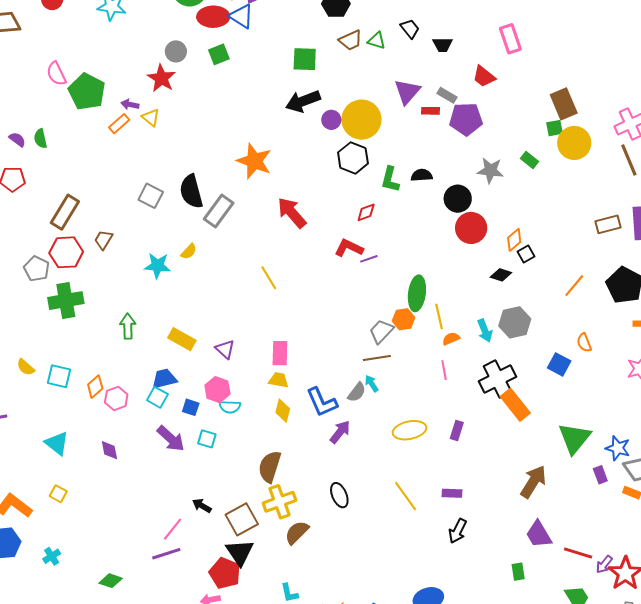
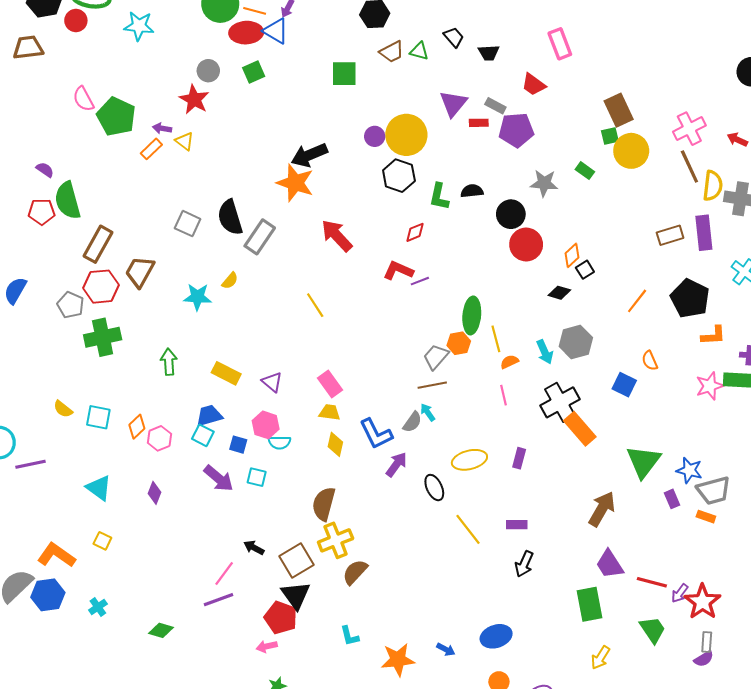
black arrow: (303, 101) -> (309, 155), moved
green semicircle: (40, 139) -> (68, 200), moved, size x1.8
brown trapezoid: (104, 240) -> (140, 272), size x1.5
pink rectangle: (280, 353) -> (330, 384), turned -35
purple diamond: (109, 450) -> (155, 493), turned 35
black ellipse: (339, 495) -> (434, 488), moved
green rectangle: (518, 572) -> (590, 604), size x1.8

